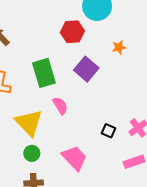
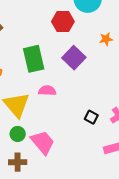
pink semicircle: (60, 106) -> (47, 91), turned -60
pink trapezoid: (74, 158) -> (43, 142), moved

